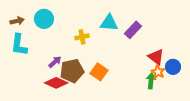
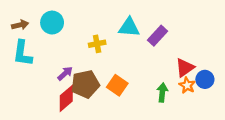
red triangle: (156, 57) -> (185, 68), turned 48
green arrow: (151, 81) -> (162, 92), moved
red diamond: (56, 83) -> (66, 98), turned -65

